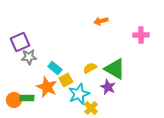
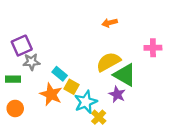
pink cross: (141, 35) -> (153, 48), moved
yellow semicircle: (90, 68) -> (108, 62), moved, size x1.6
yellow square: (66, 80) -> (72, 87), turned -32
green rectangle: (27, 98) -> (13, 79), moved

